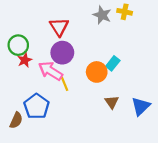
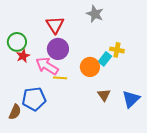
yellow cross: (125, 12) -> (117, 50), moved
yellow line: (64, 84) -> (60, 78), turned -64
blue pentagon: (37, 106) -> (34, 99), turned 30

